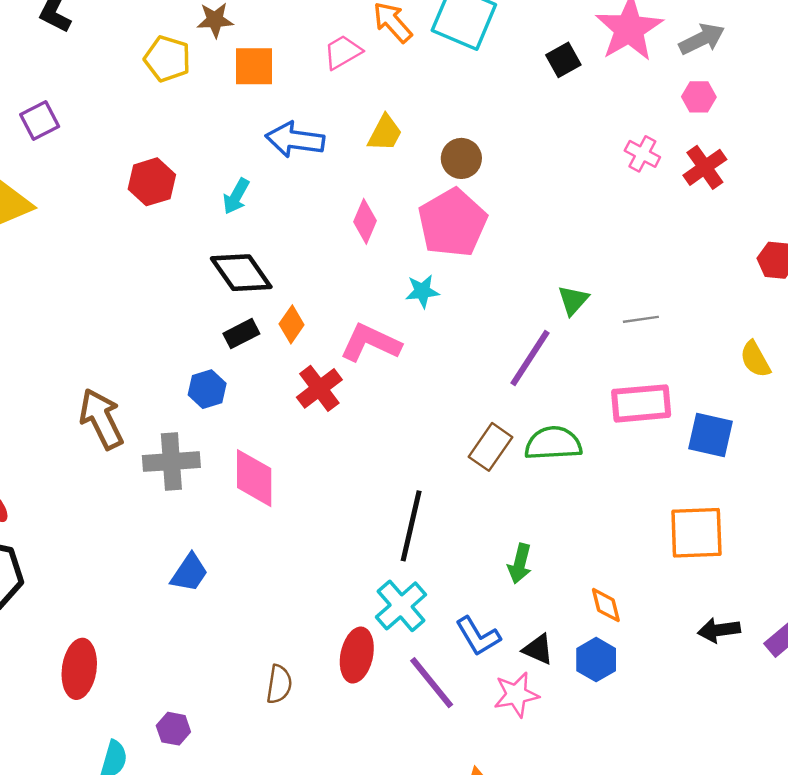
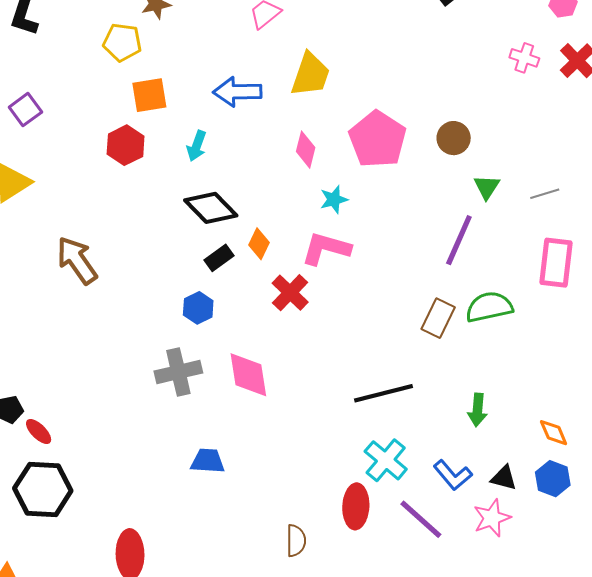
orange square: (254, 66) -> (149, 95), moved
yellow trapezoid: (385, 133) -> (310, 75), size x1.4
brown circle: (461, 158) -> (454, 138), moved
cyan star: (422, 291) -> (334, 199), moved
pink rectangle: (641, 403) -> (556, 263), turned -69
brown arrow: (101, 419) -> (77, 260), moved
black line: (411, 526) -> (383, 393), turned 72
blue trapezoid: (189, 573) -> (208, 461), turned -111

